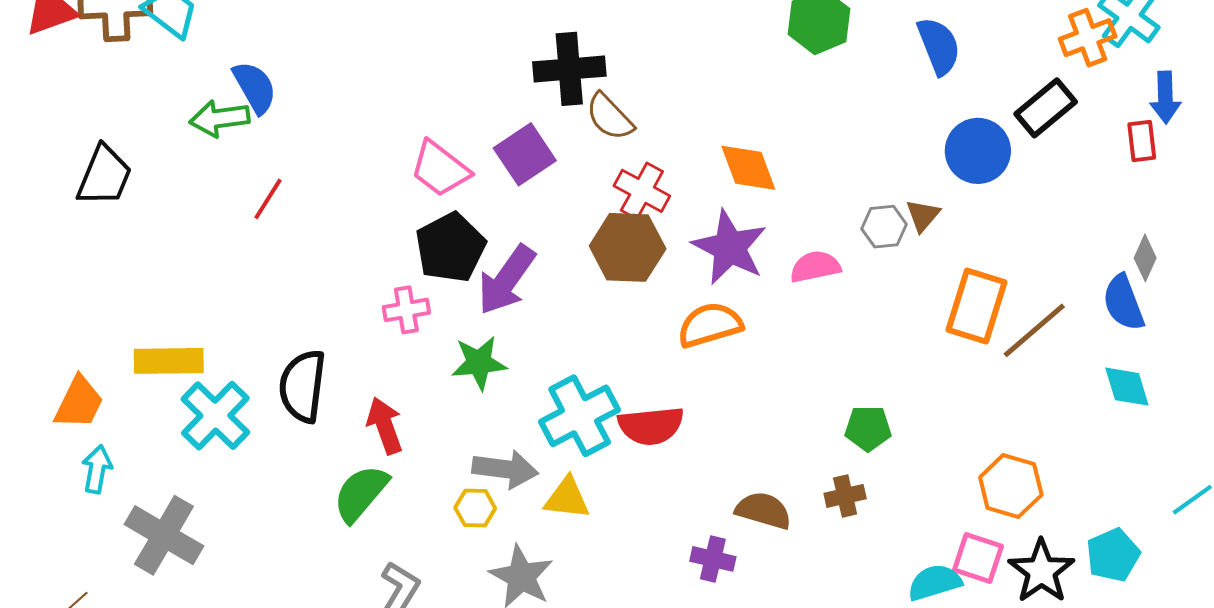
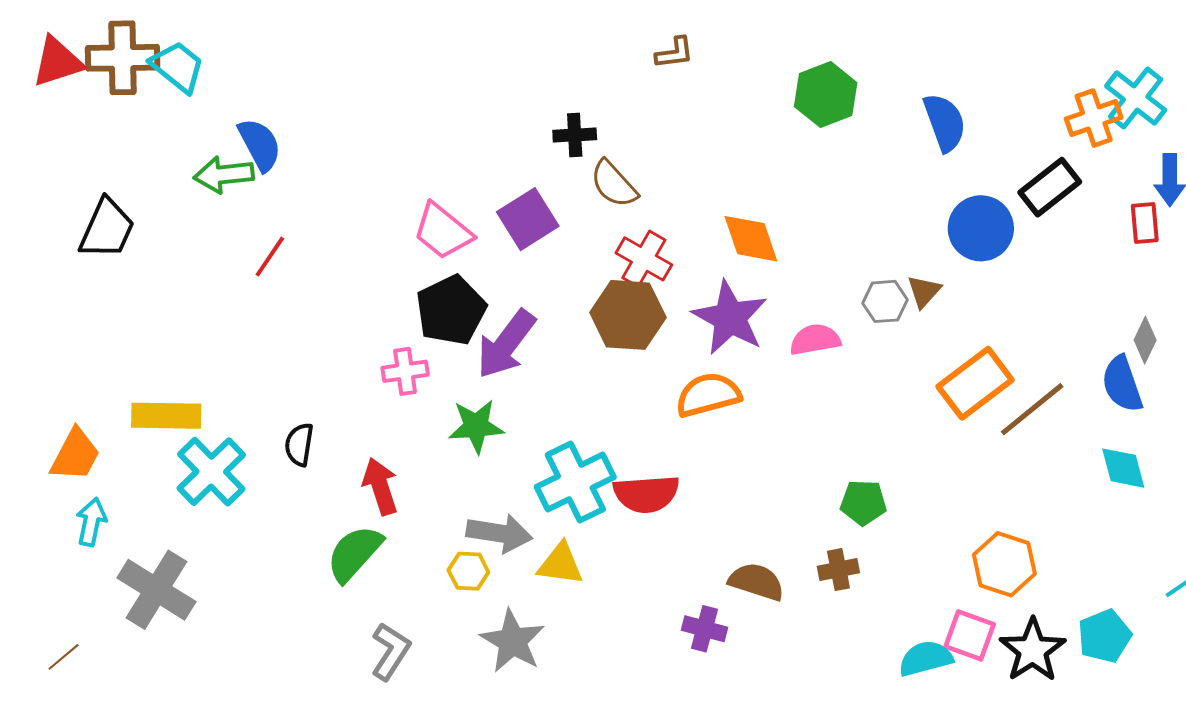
black cross: (569, 69) -> (575, 135), size x0.6
orange rectangle: (976, 306) -> (975, 383), turned 34
black semicircle: (303, 386) -> (299, 444), size x0.6

